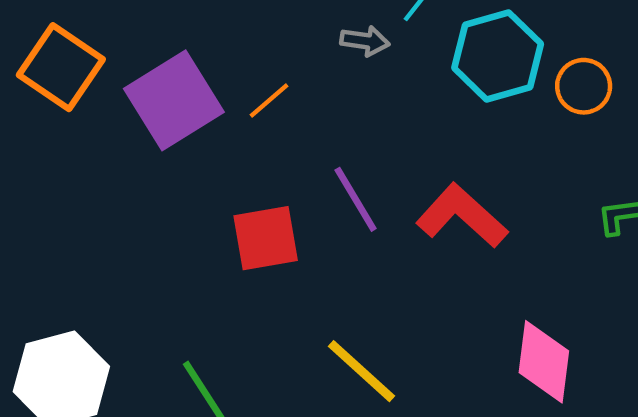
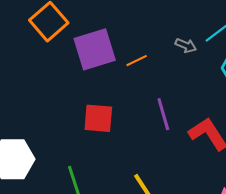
red square: (266, 238) -> (98, 118), moved

